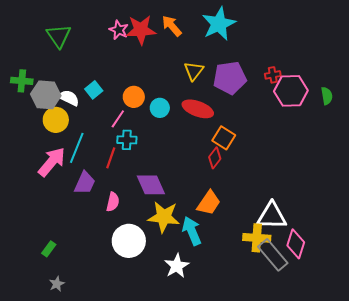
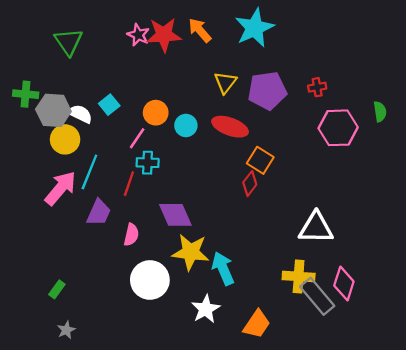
pink hexagon: (291, 91) -> (338, 128), moved
orange trapezoid: (209, 203) -> (257, 324), moved
white triangle: (272, 216) -> (316, 228), moved

